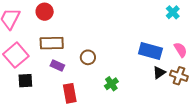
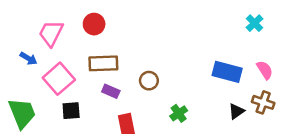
black triangle: (159, 73) -> (236, 111), moved

